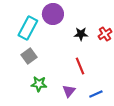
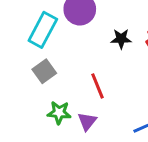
red line: (80, 66) -> (97, 86), moved
purple triangle: (69, 91) -> (87, 121), moved

